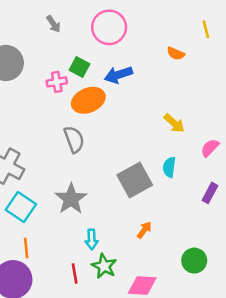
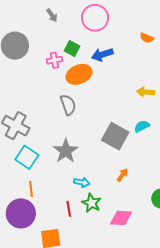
yellow arrow: (174, 123) -> (146, 92), turned 144
cyan semicircle: (169, 167) -> (142, 126), turned 56
gray square: (135, 180) -> (115, 136), turned -32
cyan arrow: (92, 239) -> (82, 182), turned -77

